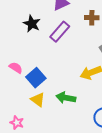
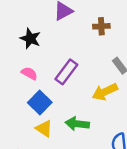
purple rectangle: (60, 32) -> (66, 72), moved
pink semicircle: (16, 68) -> (29, 73), moved

